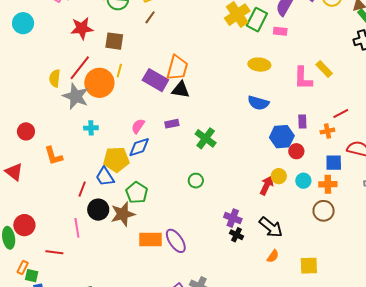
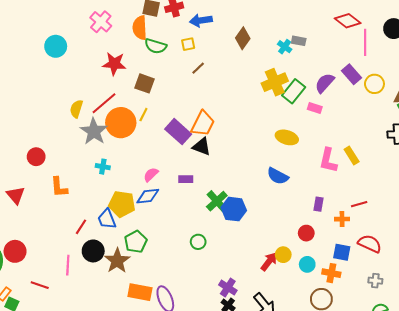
brown line: (150, 17) -> (198, 68), moved
blue hexagon: (282, 137) -> (234, 209), moved
brown star: (123, 214) -> (117, 261), turned -30

